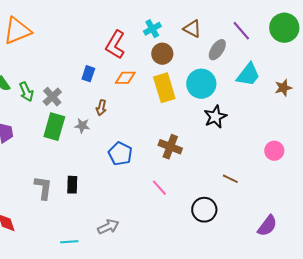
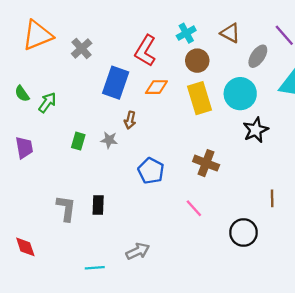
blue rectangle: (88, 74) -> (116, 83), size x1.8
green arrow: (26, 92) -> (47, 102), turned -120
gray cross: (52, 97) -> (82, 48), moved
green rectangle: (54, 127) -> (78, 141), size x0.6
brown line: (230, 179) -> (272, 198), turned 63

